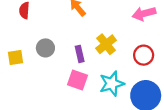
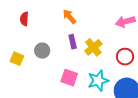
purple rectangle: (80, 54) -> (73, 42), moved
yellow square: (15, 58) -> (17, 59), turned 32

